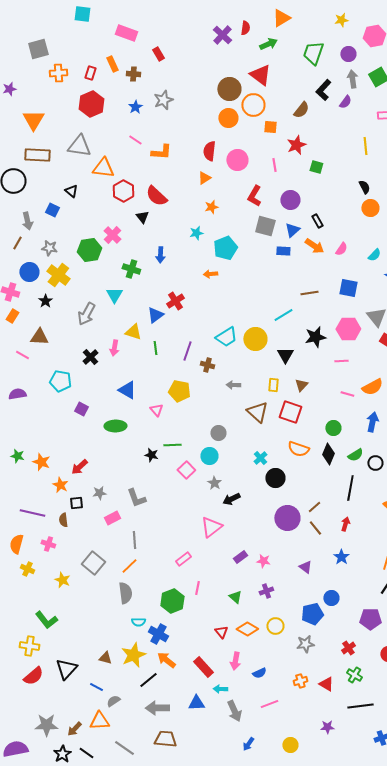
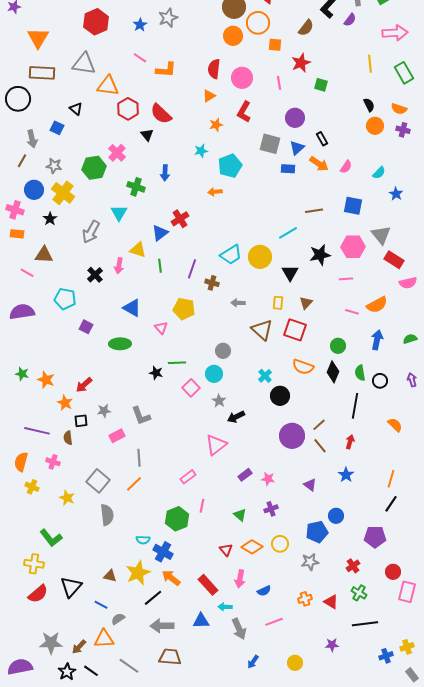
red L-shape: (254, 196) -> (244, 112), moved
orange rectangle: (12, 316) -> (17, 234), turned 64
purple semicircle: (17, 394) -> (22, 312), size x1.4
green semicircle: (355, 455) -> (360, 373), turned 112
gray semicircle: (125, 593) -> (107, 515), moved

